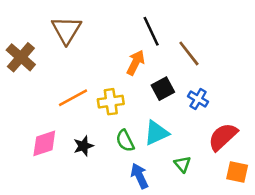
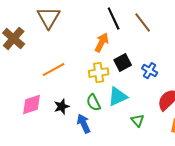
brown line: (189, 53) -> (143, 23), moved
yellow cross: (111, 102) -> (99, 73), moved
blue arrow: (139, 176) -> (84, 124), moved

